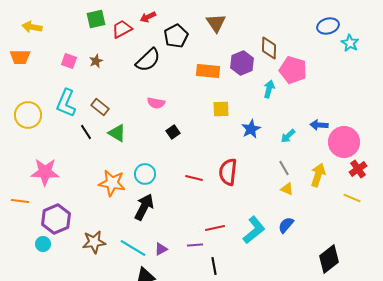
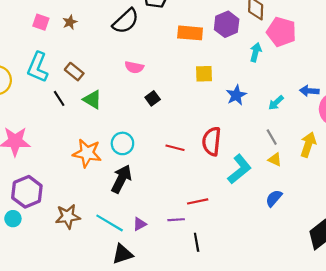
cyan L-shape: (254, 230) -> (239, 169), moved

